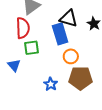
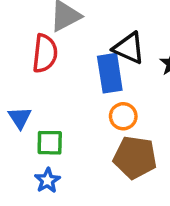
green square: (31, 48) -> (50, 143), moved
blue star: (51, 84) -> (47, 180), moved

